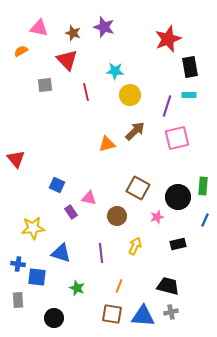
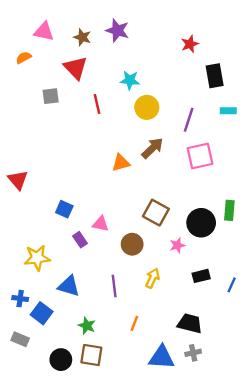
red star: (168, 39) -> (190, 44), size x0.6
cyan rectangle: (189, 95) -> (228, 111), moved
blue line: (205, 220) -> (232, 285), moved
blue square: (37, 277) -> (42, 313), turned 30
gray rectangle: (18, 300) -> (20, 339), turned -63
brown square: (112, 314) -> (91, 355), moved

